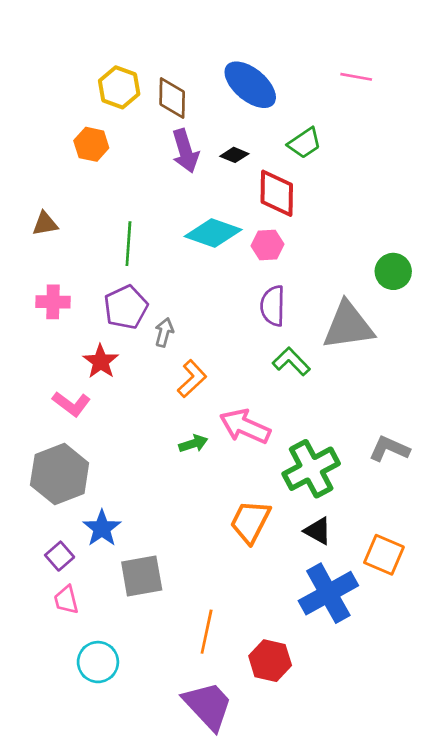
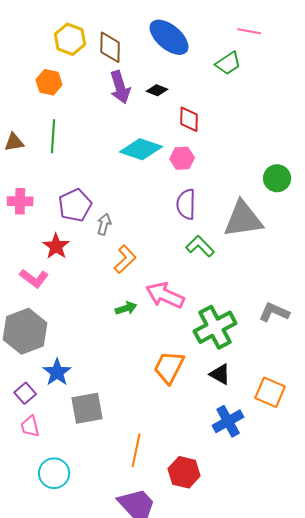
green trapezoid: (305, 143) -> (228, 63), moved
red diamond: (277, 193) -> (189, 119), size x0.7
green line: (128, 244) -> (53, 136), moved
blue cross: (328, 593) -> (228, 421), size x0.7

